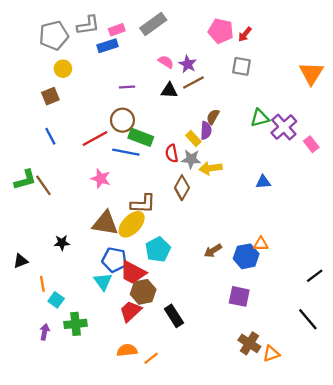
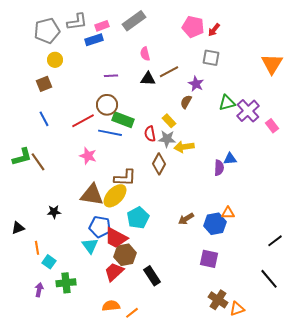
pink semicircle: (166, 62) -> (145, 54), turned -136
purple star: (188, 64) -> (196, 84), moved
purple semicircle: (206, 130) -> (219, 168), moved

